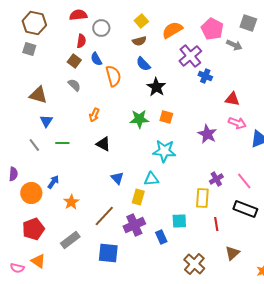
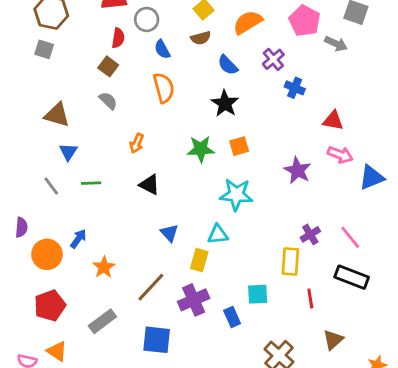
purple cross: (190, 56) -> (273, 59), size x0.7
blue semicircle: (96, 59) -> (162, 49), moved
blue semicircle: (143, 64) -> (228, 65), moved
orange square: (166, 117) -> (239, 146), turned -32

